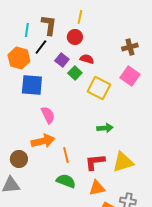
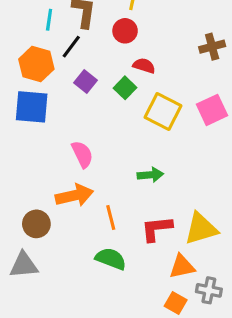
purple square: (62, 60) -> (85, 81), moved
pink square: (130, 76) -> (212, 110), moved, turned 30
blue square: (32, 85) -> (32, 107), moved
green arrow: (105, 128) -> (150, 175), moved
orange triangle: (97, 188) -> (182, 267), moved

